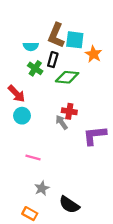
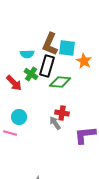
black rectangle: (53, 60) -> (47, 66), size x1.5
red arrow: (17, 94) -> (14, 83), moved
pink line: (33, 157) -> (10, 133), moved

